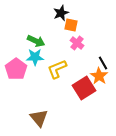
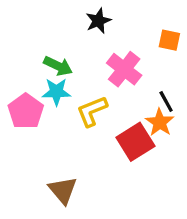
orange square: (71, 25) -> (169, 40), moved
pink cross: (77, 43) -> (124, 69), size x1.5

